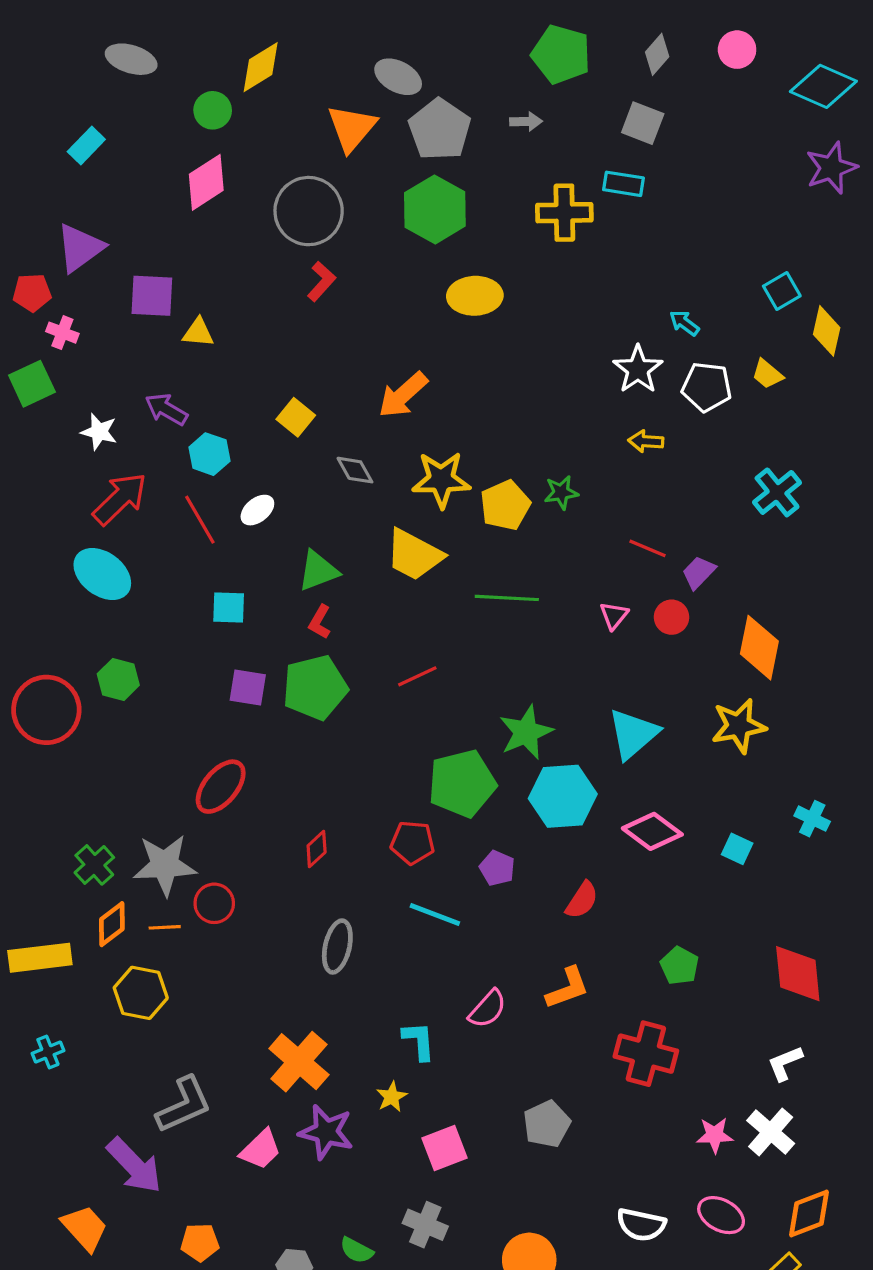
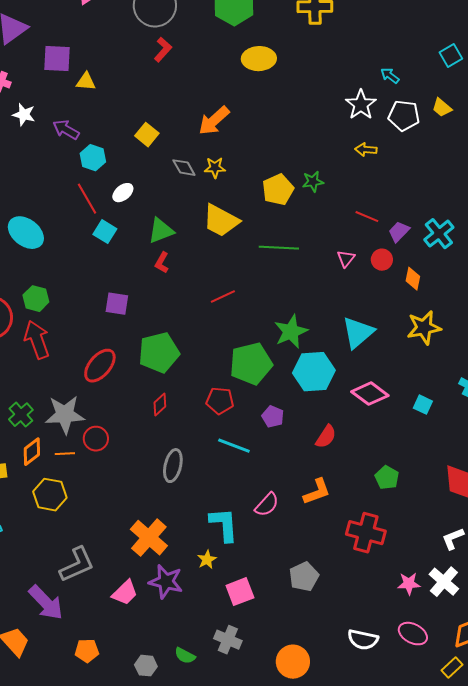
white star: (99, 432) -> (24, 115), moved
yellow star: (441, 480) -> (215, 168), moved, size x0.6
cyan cross: (777, 492) -> (439, 234), moved
red arrow: (120, 499) -> (37, 340), moved, turned -66
cyan square: (229, 608) -> (105, 232), moved, turned 30
orange diamond: (759, 648) -> (413, 279), moved, size x0.6
green pentagon: (315, 687) -> (159, 353), moved
cyan L-shape: (419, 1041) -> (224, 525), size x1.4

